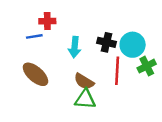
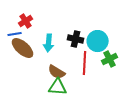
red cross: (47, 21) -> (26, 21), turned -32
brown ellipse: (35, 74) -> (23, 48), moved

